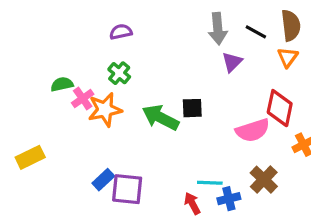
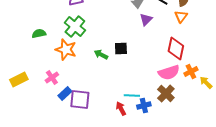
green cross: (119, 73) -> (75, 26), size x1.5
pink cross: (83, 99) -> (52, 77), moved
orange star: (105, 110) -> (66, 49), turned 30
green arrow: (161, 118) -> (101, 54), size x0.6
pink semicircle: (253, 130) -> (169, 72), moved

